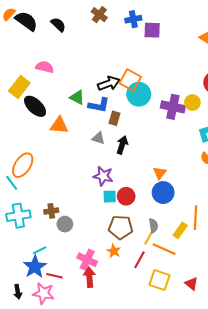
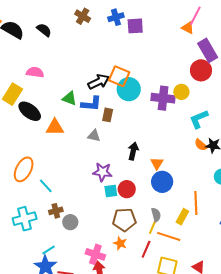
black arrow: (122, 145) -> (133, 151), moved
cyan line: (12, 183) -> (46, 186), moved

